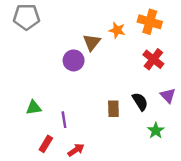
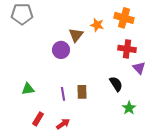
red cross: (153, 59) -> (127, 49), turned -30
purple triangle: (168, 96) -> (139, 68), moved
brown rectangle: (113, 109) -> (82, 92), moved
purple line: (64, 120) -> (63, 94), moved

